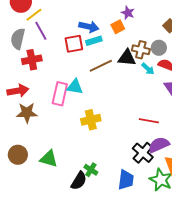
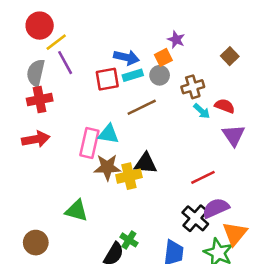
gray circle: (159, 48) -> (160, 75), moved
brown cross: (141, 50) -> (193, 87), turned -30
black triangle: (127, 58) -> (146, 163), moved
red cross: (32, 60) -> (40, 100), moved
brown star: (27, 113) -> (107, 167), moved
red line: (149, 121) -> (203, 177), turned -36
brown circle: (18, 155) -> (36, 243), moved
green triangle: (49, 159) -> (77, 211), moved

